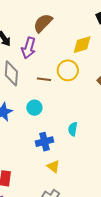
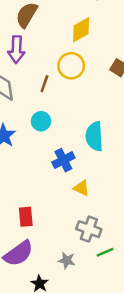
brown line: (44, 79) -> (44, 84), turned -64
cyan semicircle: (73, 129) -> (94, 136), size x1.6

